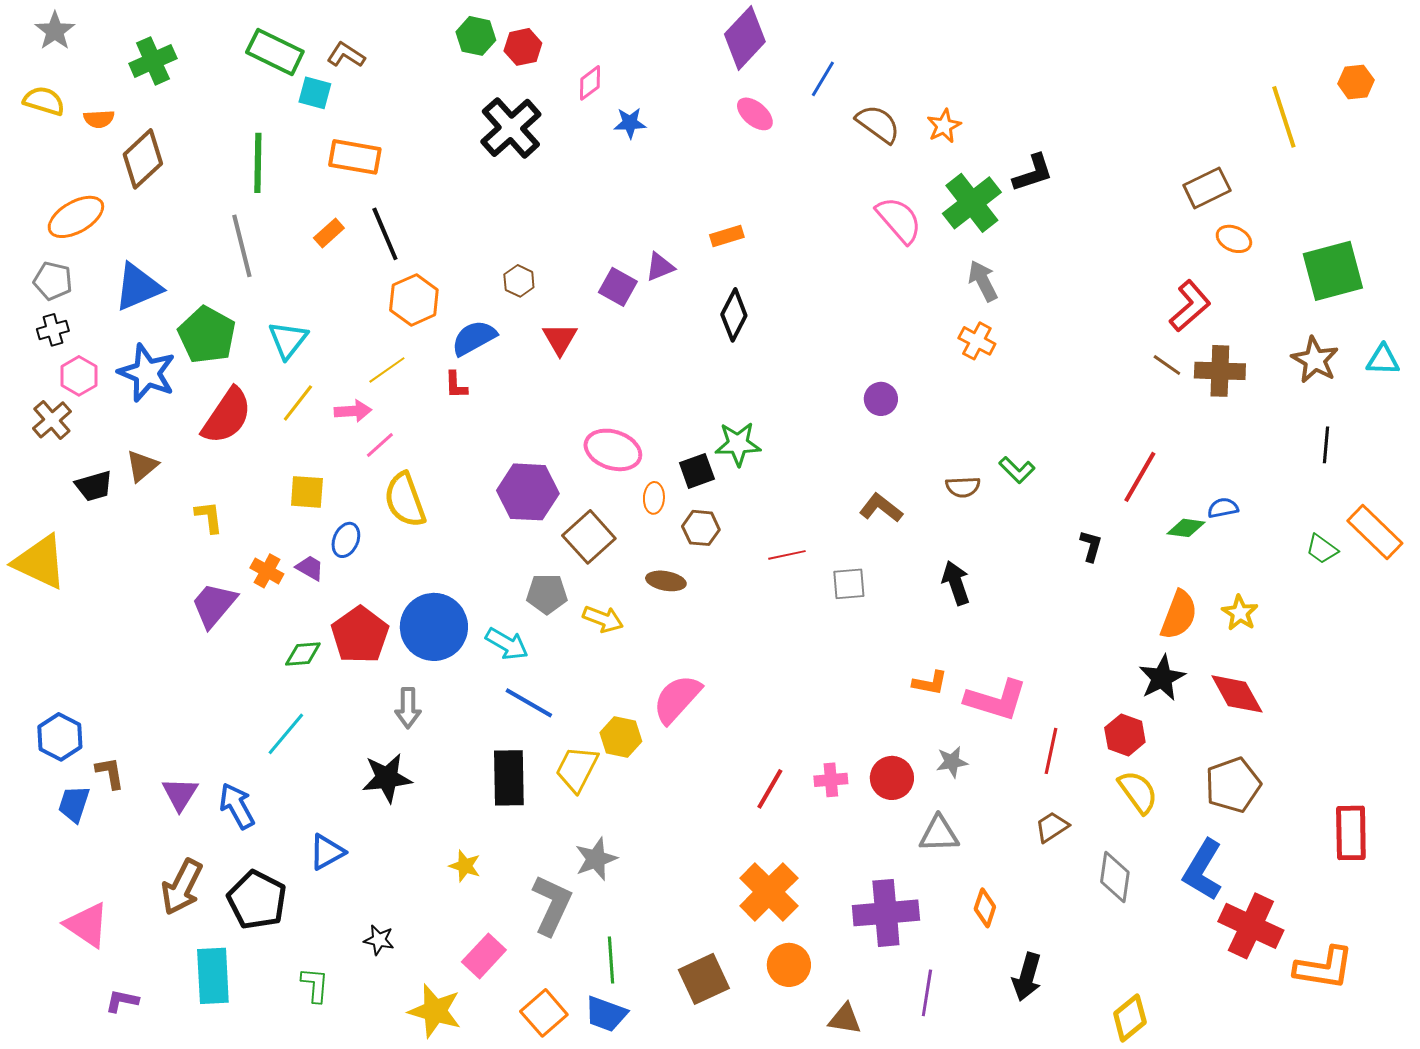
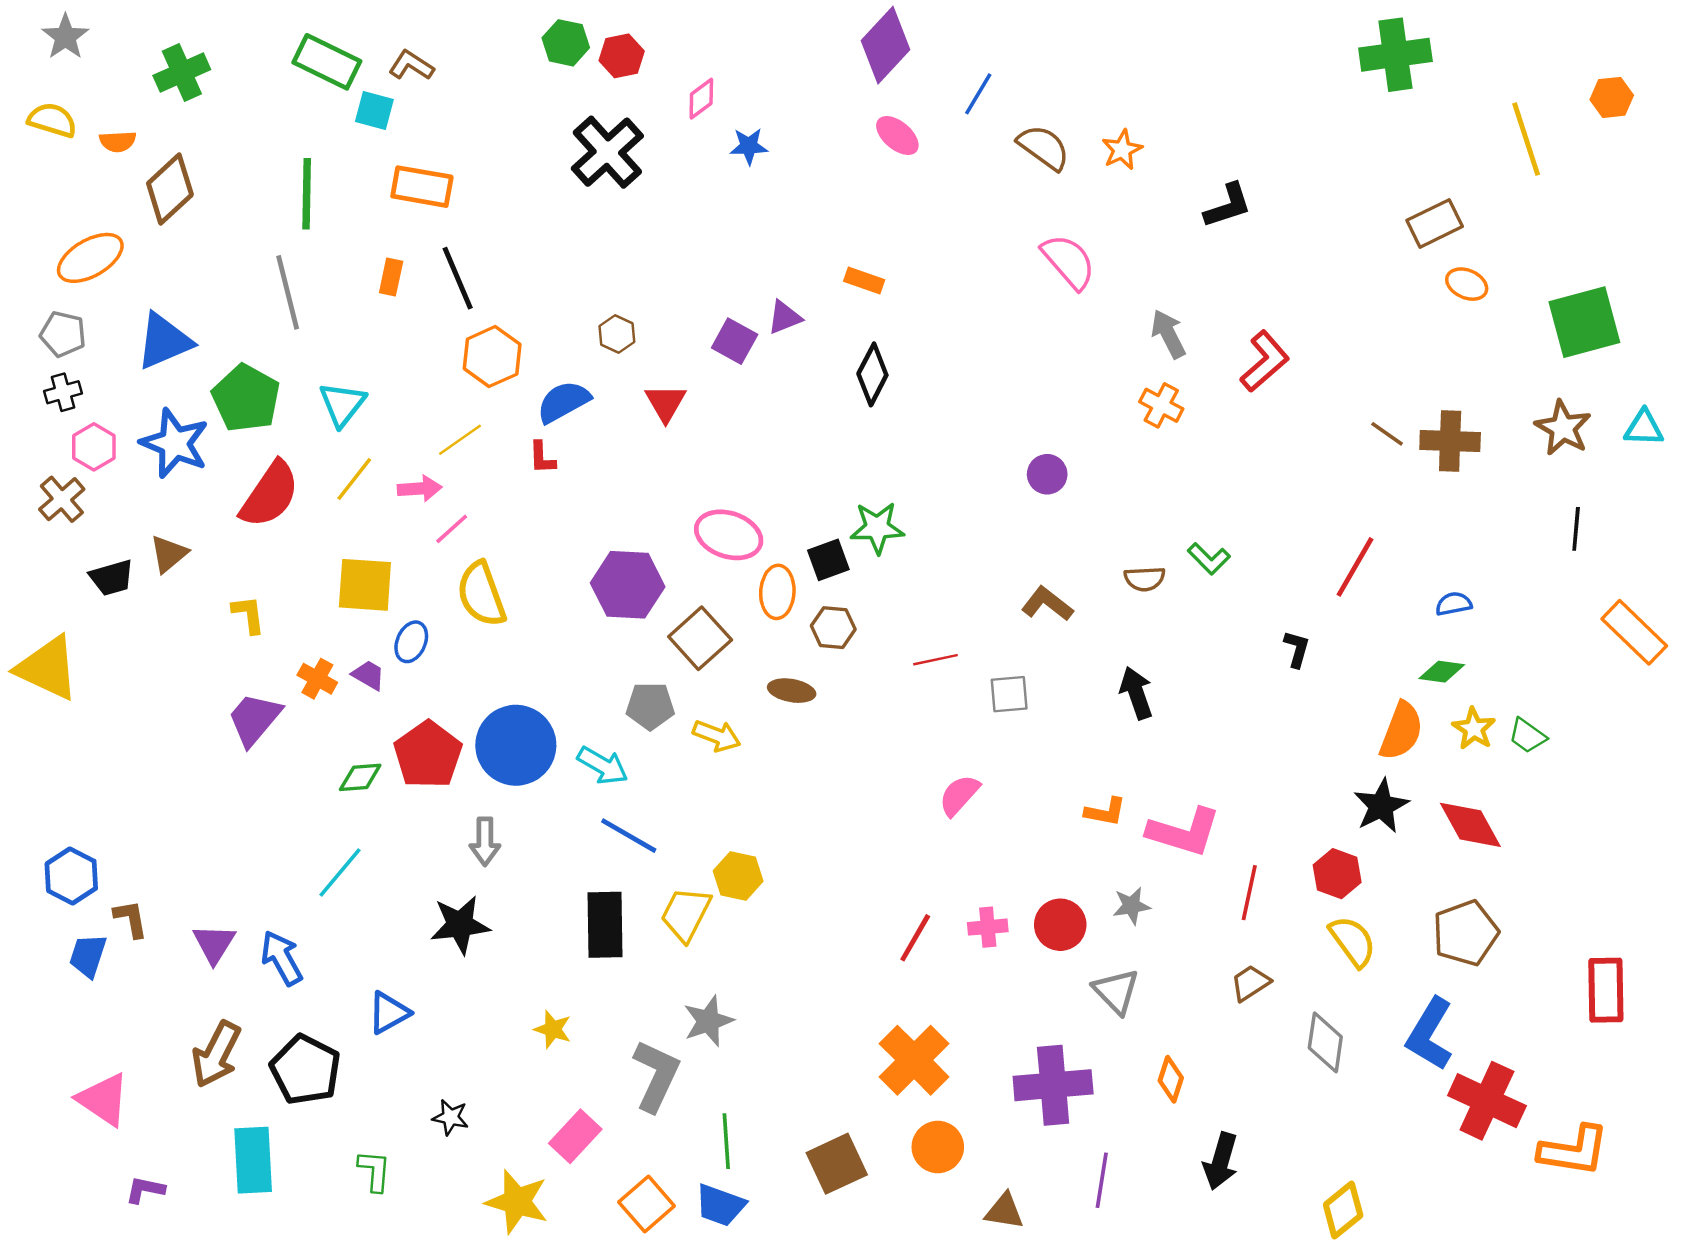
green cross: (972, 203) -> (1395, 55), moved, turned 30
orange rectangle: (329, 233) -> (391, 277), turned -36
orange rectangle: (727, 236) -> (864, 281), turned 36
red L-shape: (1190, 306) -> (1265, 361), moved
yellow square: (307, 492) -> (365, 585), size x1.4
orange ellipse: (654, 498) -> (777, 592), size x1.4
green diamond: (1186, 528) -> (1442, 672), moved
green trapezoid: (1322, 549) -> (1527, 736), moved
pink semicircle: (677, 699) -> (959, 795), moved, size x0.7
gray triangle: (939, 834) -> (1116, 991), turned 48

